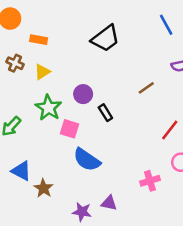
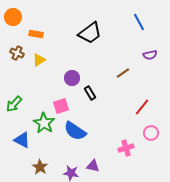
green star: (48, 108) -> (44, 123), moved
pink square: (69, 129) -> (61, 106), turned -35
brown star: (43, 188) -> (40, 167), moved

